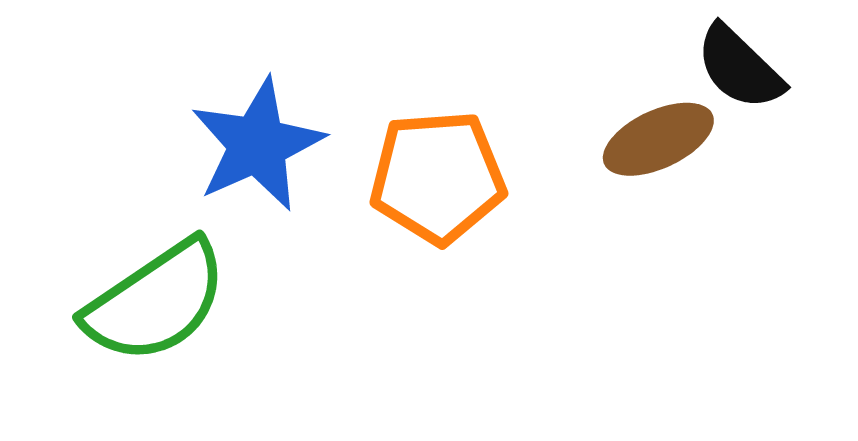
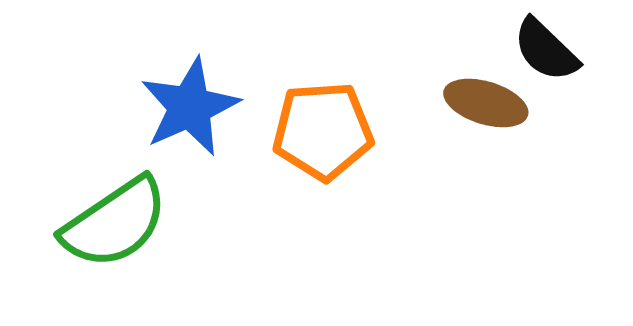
brown ellipse: (658, 139) -> (486, 103), turned 42

